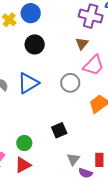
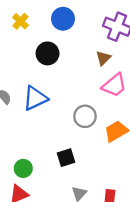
blue circle: (31, 13) -> (63, 19), moved
gray circle: (70, 83) -> (85, 116), moved

